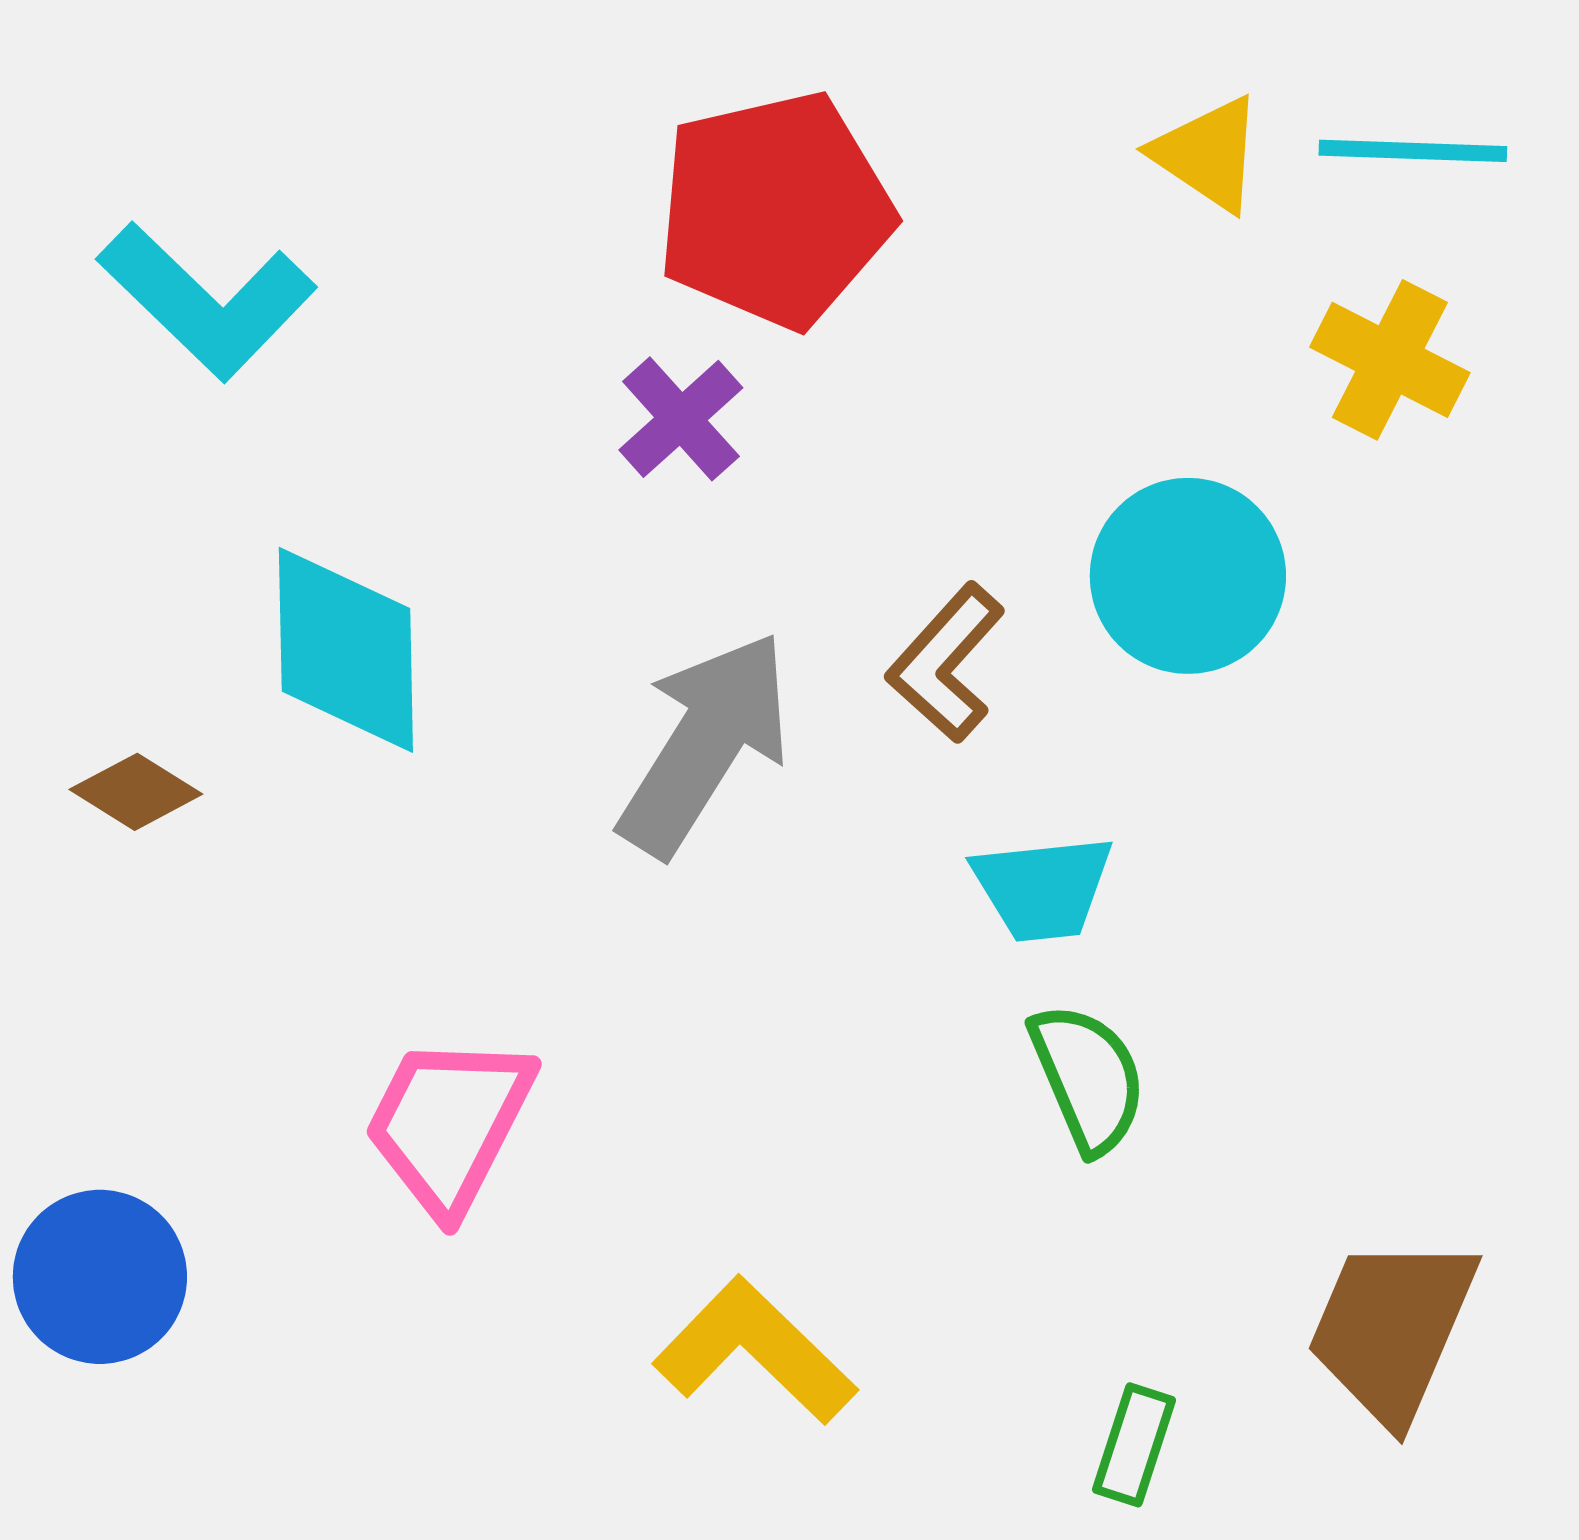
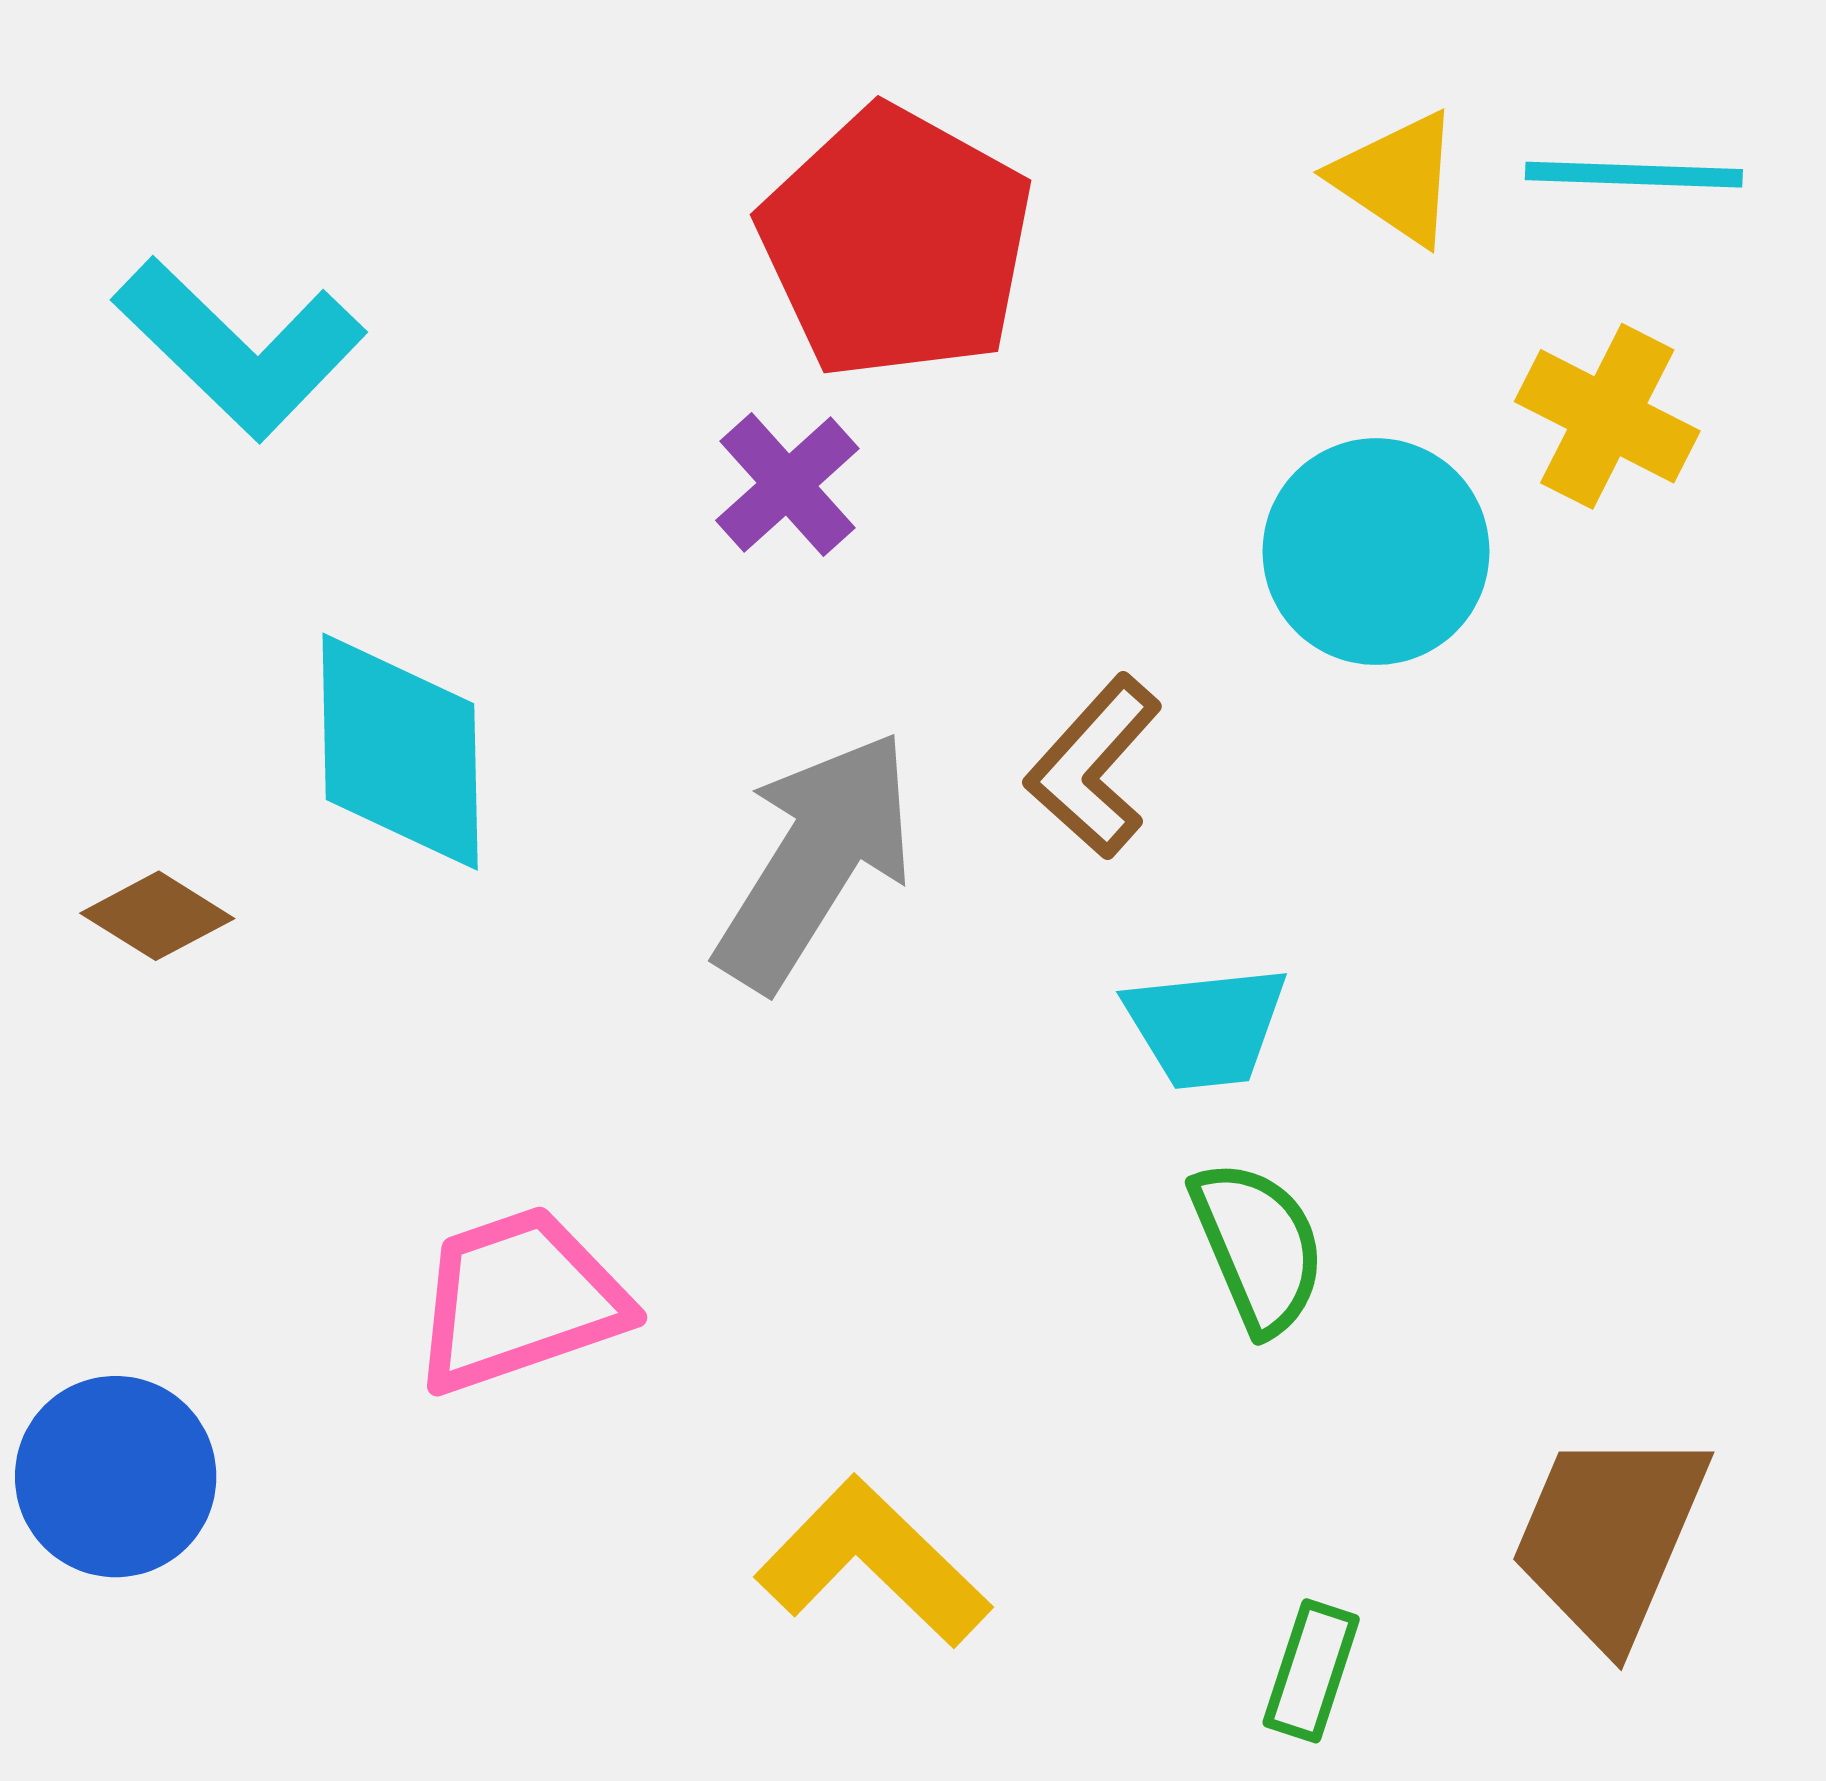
red pentagon: (775, 210) -> (896, 243), turned -30
cyan circle: (1188, 576) -> (1376, 552), moved
pink trapezoid: (449, 1124) -> (519, 1300), turned 44

